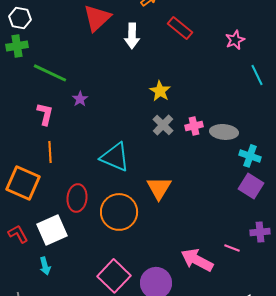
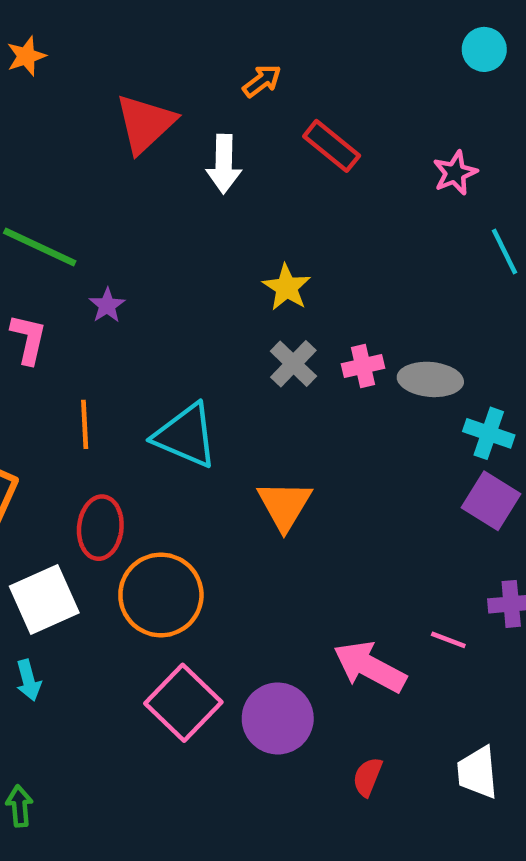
orange line: (50, 152) -> (85, 424), moved
orange circle: (119, 212) -> (161, 595), moved

